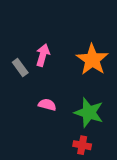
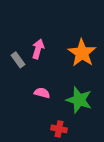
red cross: (82, 145) -> (59, 129), moved

